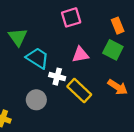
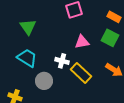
orange rectangle: (118, 26) -> (114, 17), turned -40
cyan trapezoid: (37, 58) -> (27, 58), moved

